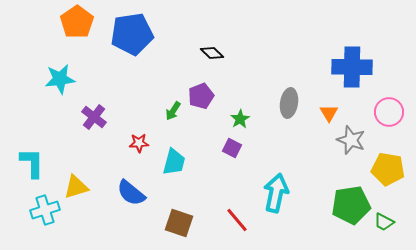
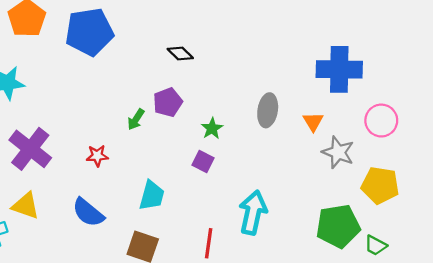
purple cross: (94, 117) -> (30, 149), moved, size x1.5
cyan trapezoid: (174, 162) -> (152, 195), moved
yellow triangle: (76, 187) -> (26, 206), turned 36
red line: (237, 220) -> (209, 243), turned 48

